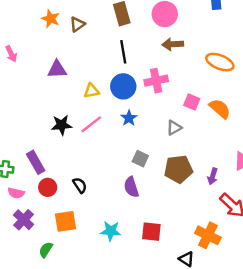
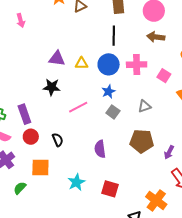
purple triangle: (57, 69) -> (57, 58), moved
pink square: (192, 102) -> (164, 76), moved
pink line: (91, 124) -> (78, 107), moved
gray square: (140, 159) -> (113, 112), moved
cyan star: (111, 231) -> (76, 182), turned 30

